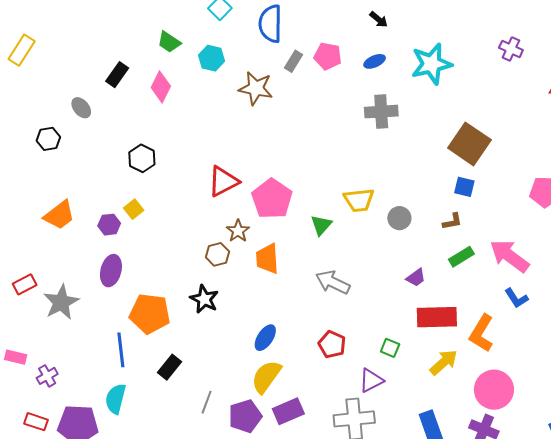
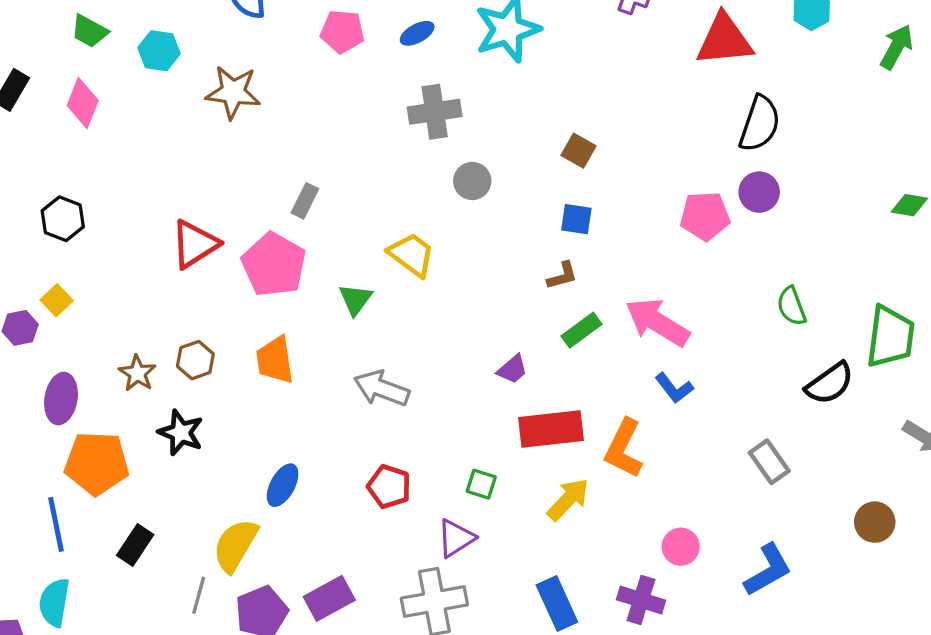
gray rectangle: (293, 61) -> (305, 201), moved
brown square: (469, 144) -> (579, 151), size x0.5
yellow trapezoid: (359, 200) -> (412, 255), turned -132
gray circle: (399, 218) -> (472, 181), moved
brown star: (238, 231) -> (137, 373), moved
purple ellipse: (111, 271) -> (61, 399), moved
yellow semicircle: (266, 377) -> (235, 545), moved
pink circle: (494, 390) -> (681, 547), moved, size x0.6

